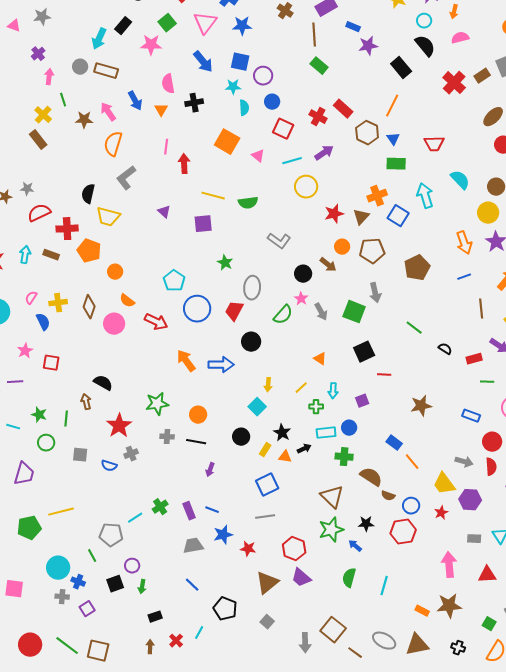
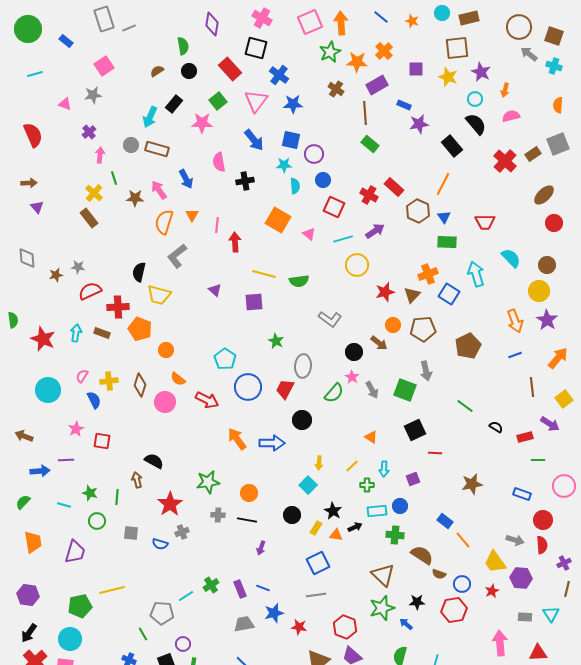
orange triangle: (161, 110) -> (192, 215), moved
cyan circle: (58, 568) -> (70, 639), moved

